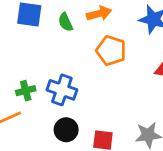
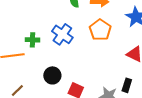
blue cross: (62, 90) -> (62, 34), moved

